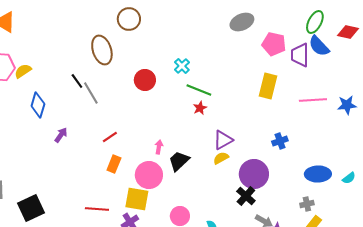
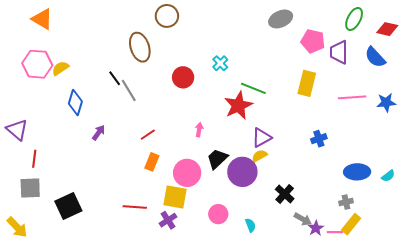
blue semicircle: (319, 46) -> (375, 57), moved
green line: (199, 90) -> (253, 88), moved
red star: (200, 108) -> (238, 105), size x2.0
pink arrow: (159, 147) -> (199, 130), moved
purple circle: (254, 174) -> (242, 172), moved

